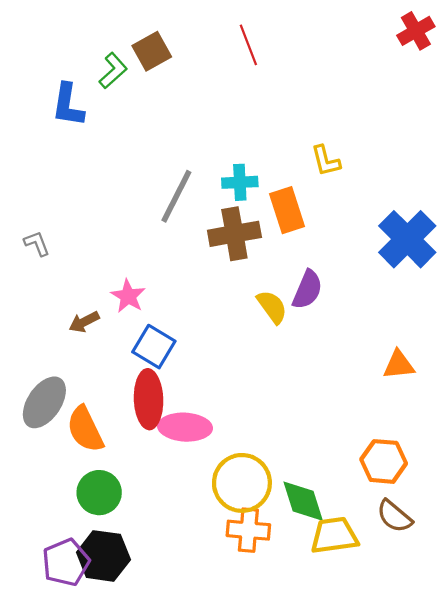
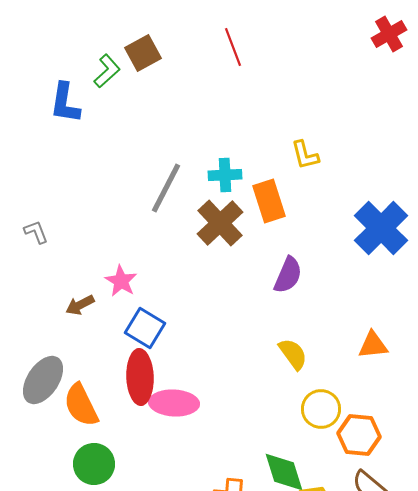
brown cross: (234, 234) -> (220, 223), turned -33
yellow semicircle: (272, 307) -> (293, 354), moved
yellow circle: (242, 483) -> (321, 409), moved, size x0.7

